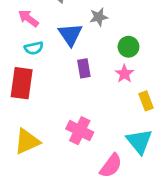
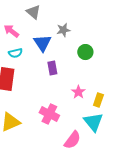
pink star: (124, 74) -> (78, 92), moved
yellow rectangle: (146, 101) -> (98, 100), moved, turned 40

